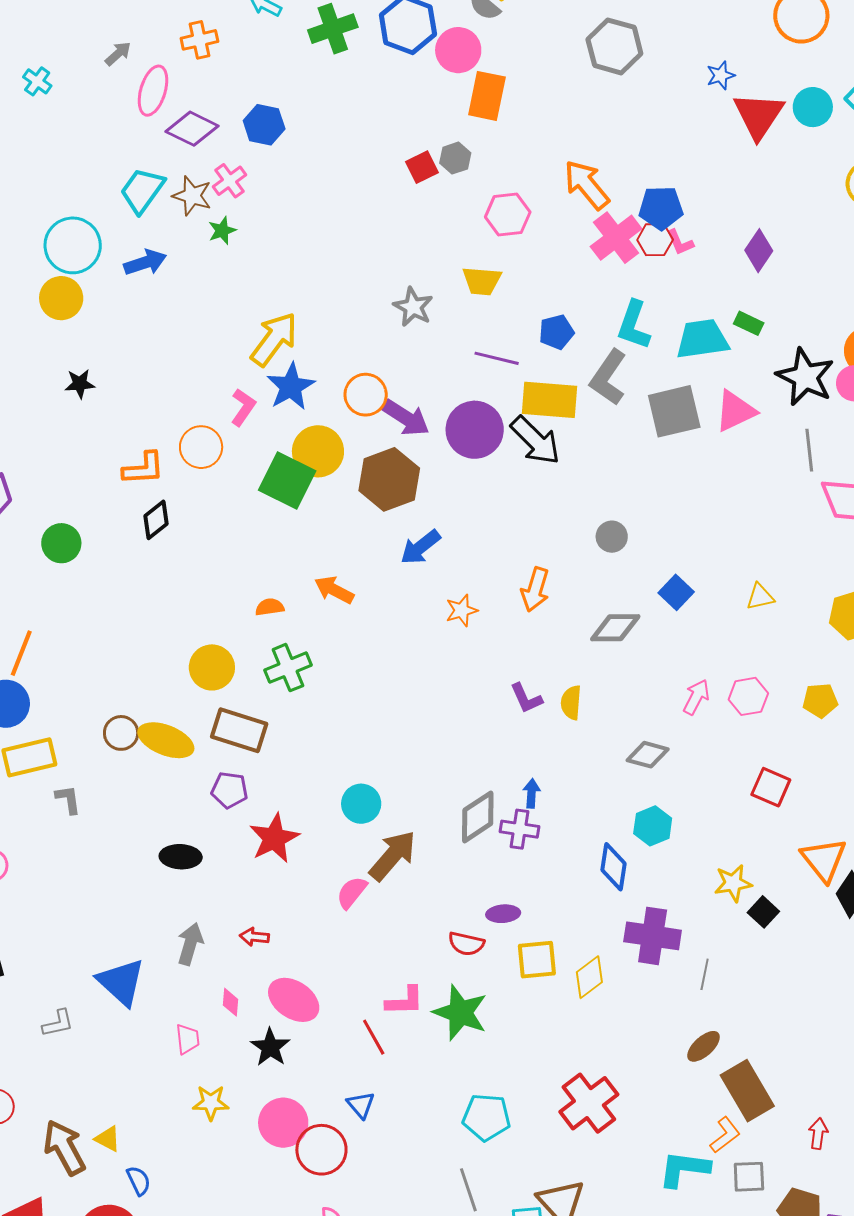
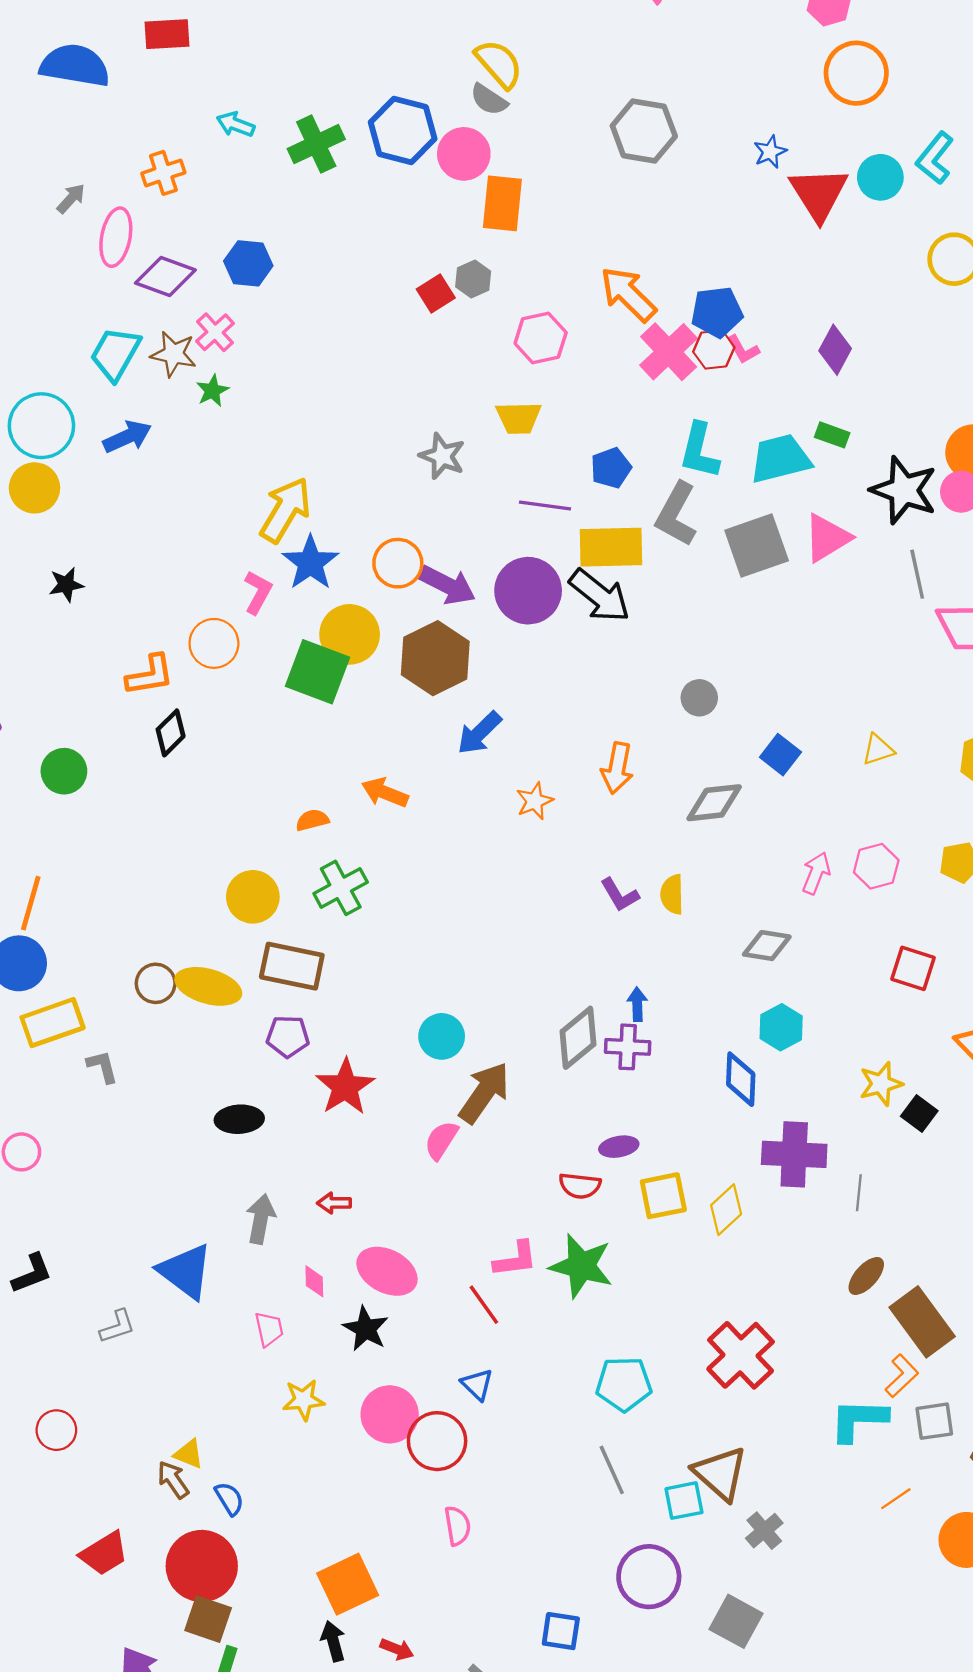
brown arrow: (64, 1148) -> (173, 1480), moved, size x0.6

